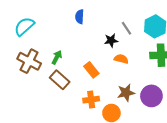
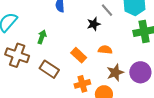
green arrow: (57, 57) -> (42, 37), moved
orange semicircle: (121, 59) -> (105, 50), moved

